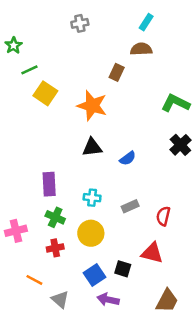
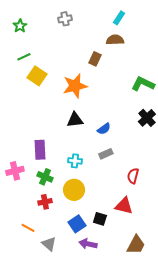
green star: (13, 45) -> (20, 26), moved
orange star: (92, 106) -> (75, 86), turned -30
gray rectangle: (130, 206) -> (106, 154), moved
pink cross: (16, 231) -> (15, 171), moved

